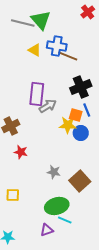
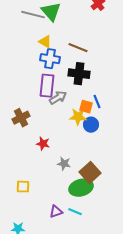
blue cross: (57, 46) -> (50, 59), moved
black cross: (81, 87) -> (79, 74), moved, turned 30
red star: (21, 152) -> (43, 144), moved
green ellipse: (57, 206) -> (81, 188), moved
purple triangle: (47, 230) -> (56, 212), moved

